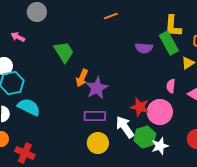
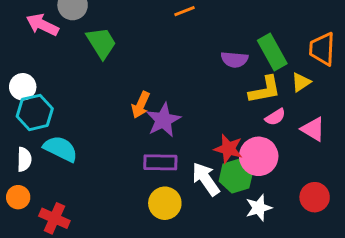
yellow L-shape: (173, 26) -> (265, 90), moved, turned -105
pink arrow: (18, 37) -> (42, 25), moved, size x1.5
green trapezoid: (64, 52) -> (101, 43), moved
pink semicircle: (171, 86) -> (275, 117), turned -128
green hexagon: (145, 137) -> (236, 176), moved

